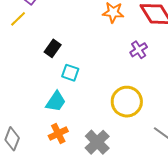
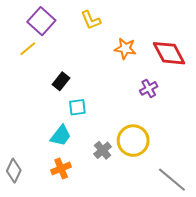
cyan square: (70, 73) -> (77, 107), turned -30
gray cross: (97, 142) -> (103, 150), moved, size x0.7

